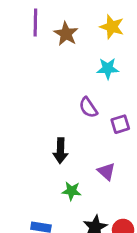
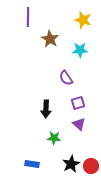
brown star: (66, 34) -> (50, 39), moved
purple square: (120, 124) -> (78, 103), moved

